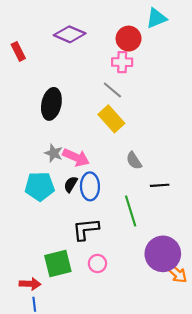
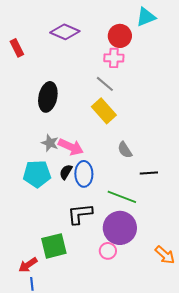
green line: (131, 211) -> (122, 197), turned -52
purple circle: (163, 254) -> (120, 228), moved
pink circle: (97, 263) -> (108, 251), moved
red arrow: (30, 284) -> (28, 265), turned 144

